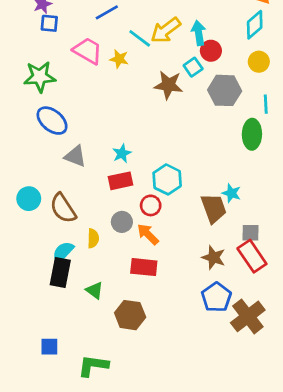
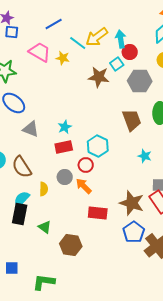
brown trapezoid: (214, 208) -> (132, 120), moved
brown star: (214, 257) -> (132, 203), size x1.4
red rectangle: (144, 267) -> (98, 213), moved

